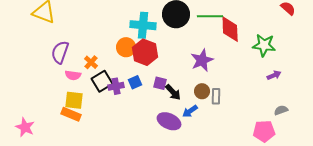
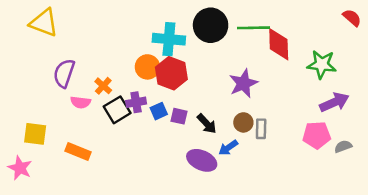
purple arrow: (274, 75) -> (334, 102), size x1.6
purple square: (160, 83) -> (179, 116), moved
purple cross: (116, 86) -> (136, 102), moved
yellow square: (74, 100) -> (35, 134), moved
pink pentagon: (264, 131) -> (317, 135), moved

